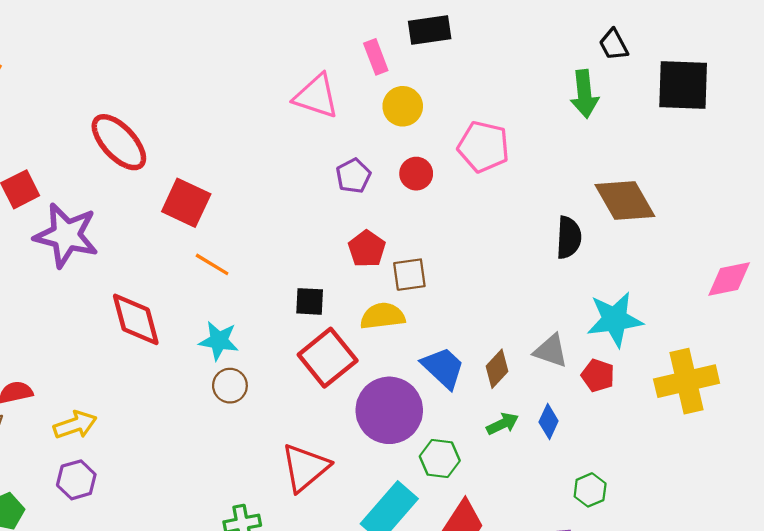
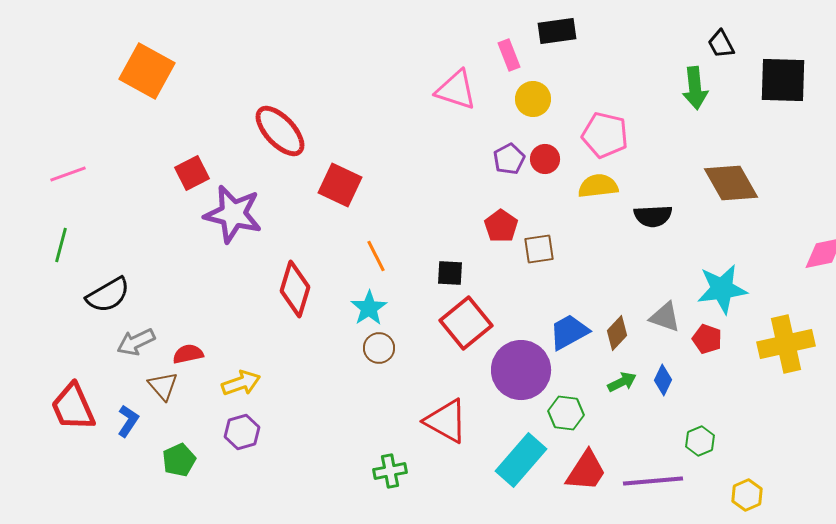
purple pentagon: (353, 176) -> (509, 159), moved
black semicircle: (569, 238) -> (653, 216), moved, turned 84
orange line: (212, 264) -> (376, 256), moved, turned 32
yellow semicircle: (383, 316) -> (598, 186), moved
red diamond: (136, 319) -> (295, 289), turned 32
cyan star: (219, 341) -> (369, 308), turned 30
blue trapezoid: (443, 368) -> (569, 332), turned -72
red triangle: (305, 468) -> (446, 421), turned -51

